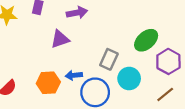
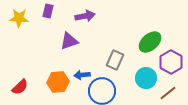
cyan circle: (129, 78) -> (146, 78), moved

